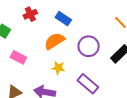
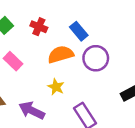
red cross: (30, 14) -> (39, 27), moved, turned 32
purple circle: (89, 46) -> (96, 58), moved

